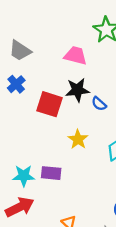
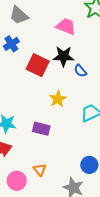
purple rectangle: (51, 173) -> (41, 129), moved

